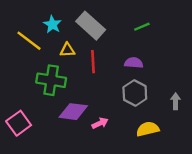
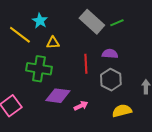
gray rectangle: (91, 26) -> (92, 22), moved
red line: (93, 62) -> (86, 64), moved

